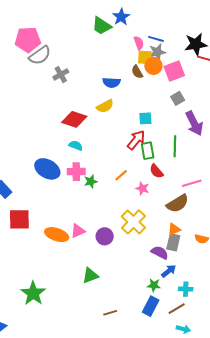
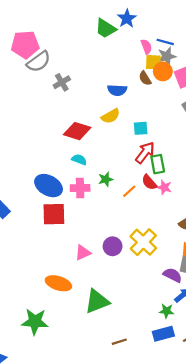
cyan square: (145, 118) -> (141, 128), moved
red semicircle: (156, 171) -> (149, 182), moved
green star: (91, 181) -> (106, 179), moved
pink star: (142, 188) -> (164, 187), moved
red square: (19, 219) -> (54, 214), moved
orange ellipse: (57, 235) -> (58, 283), moved
purple circle: (105, 236) -> (113, 246), moved
green triangle: (90, 276) -> (97, 301), size x1.4
green star: (33, 293) -> (35, 322), turned -30
blue rectangle: (151, 306) -> (163, 334), turned 48

